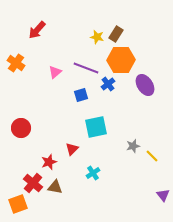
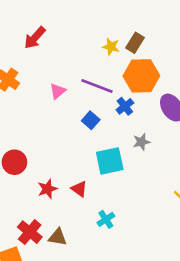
blue square: (81, 95) -> (91, 120), turned -32
gray star: (133, 146) -> (141, 142), moved
red triangle: (72, 149) -> (79, 189), turned -40
red star: (49, 162) -> (47, 189), moved

